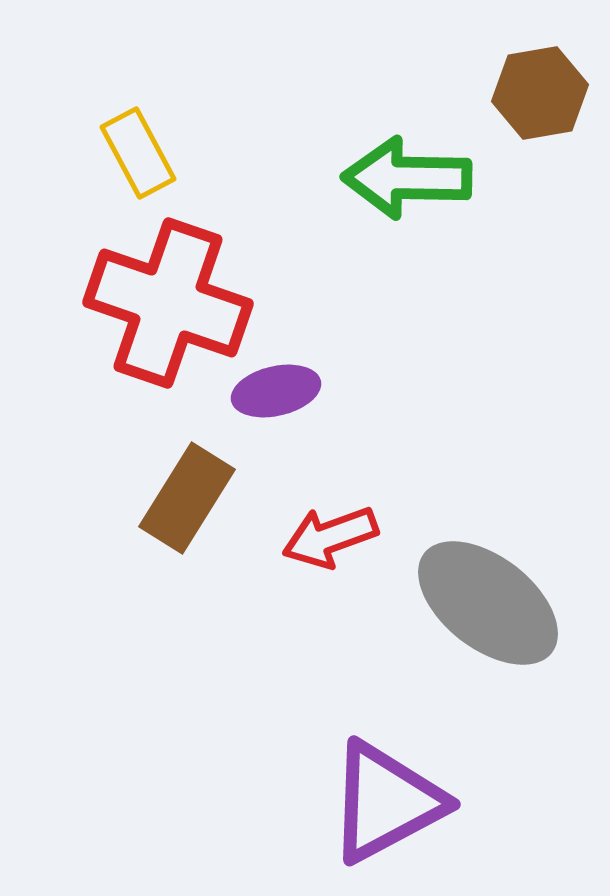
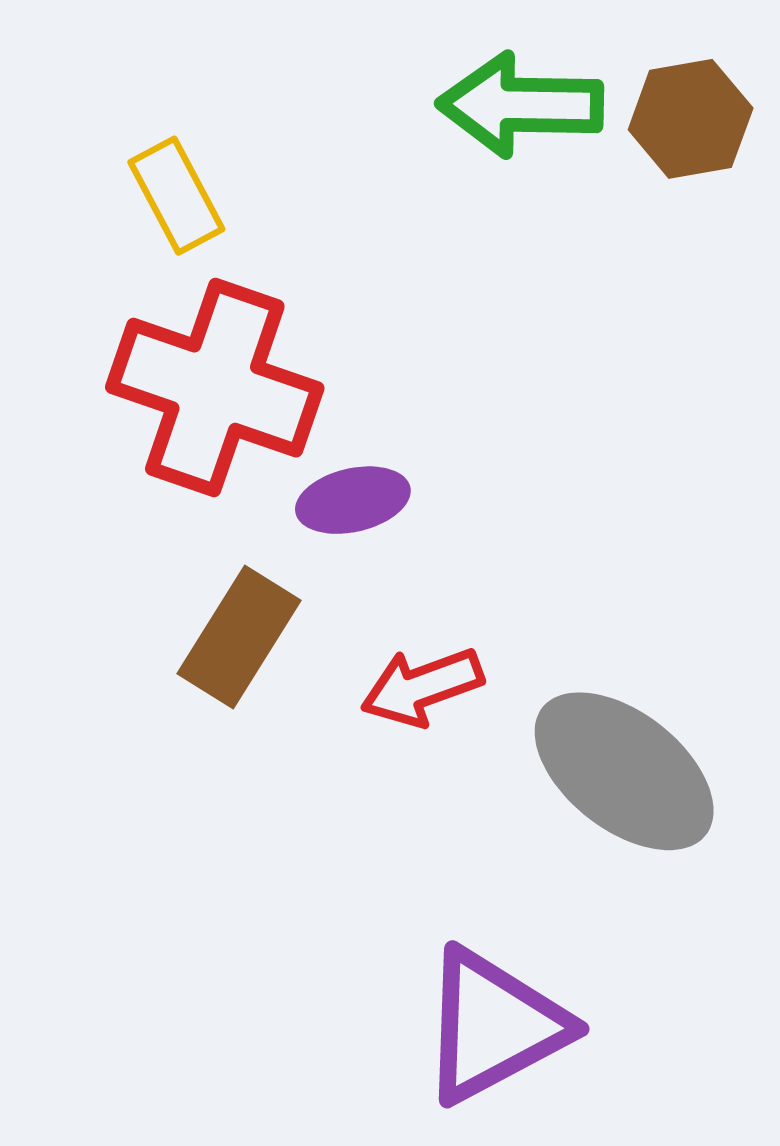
green arrow: (407, 178) -> (520, 105), moved

